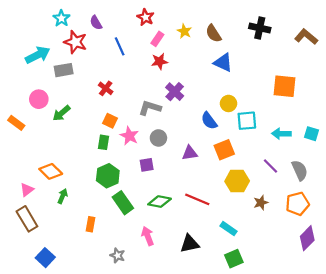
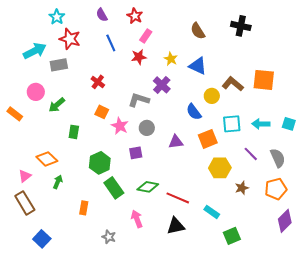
purple semicircle: (96, 23) -> (102, 15), moved
yellow star: (184, 31) -> (171, 59), moved
brown L-shape: (306, 37) -> (233, 84), moved
red star: (160, 61) -> (139, 57), moved
blue triangle: (223, 63) -> (198, 66), moved
cyan square: (247, 121) -> (232, 124), moved
green rectangle: (103, 142) -> (74, 132), moved
red line: (197, 199) -> (178, 198), moved
green square: (234, 259) -> (232, 236), moved

